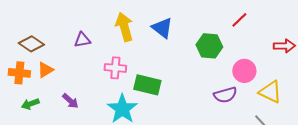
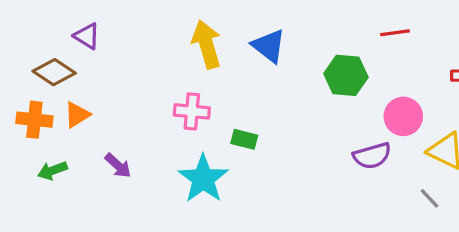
red line: (239, 20) -> (395, 33), turned 36
purple triangle: (82, 40) -> (87, 36), moved, turned 42
green rectangle: (147, 85) -> (244, 139), size x0.6

